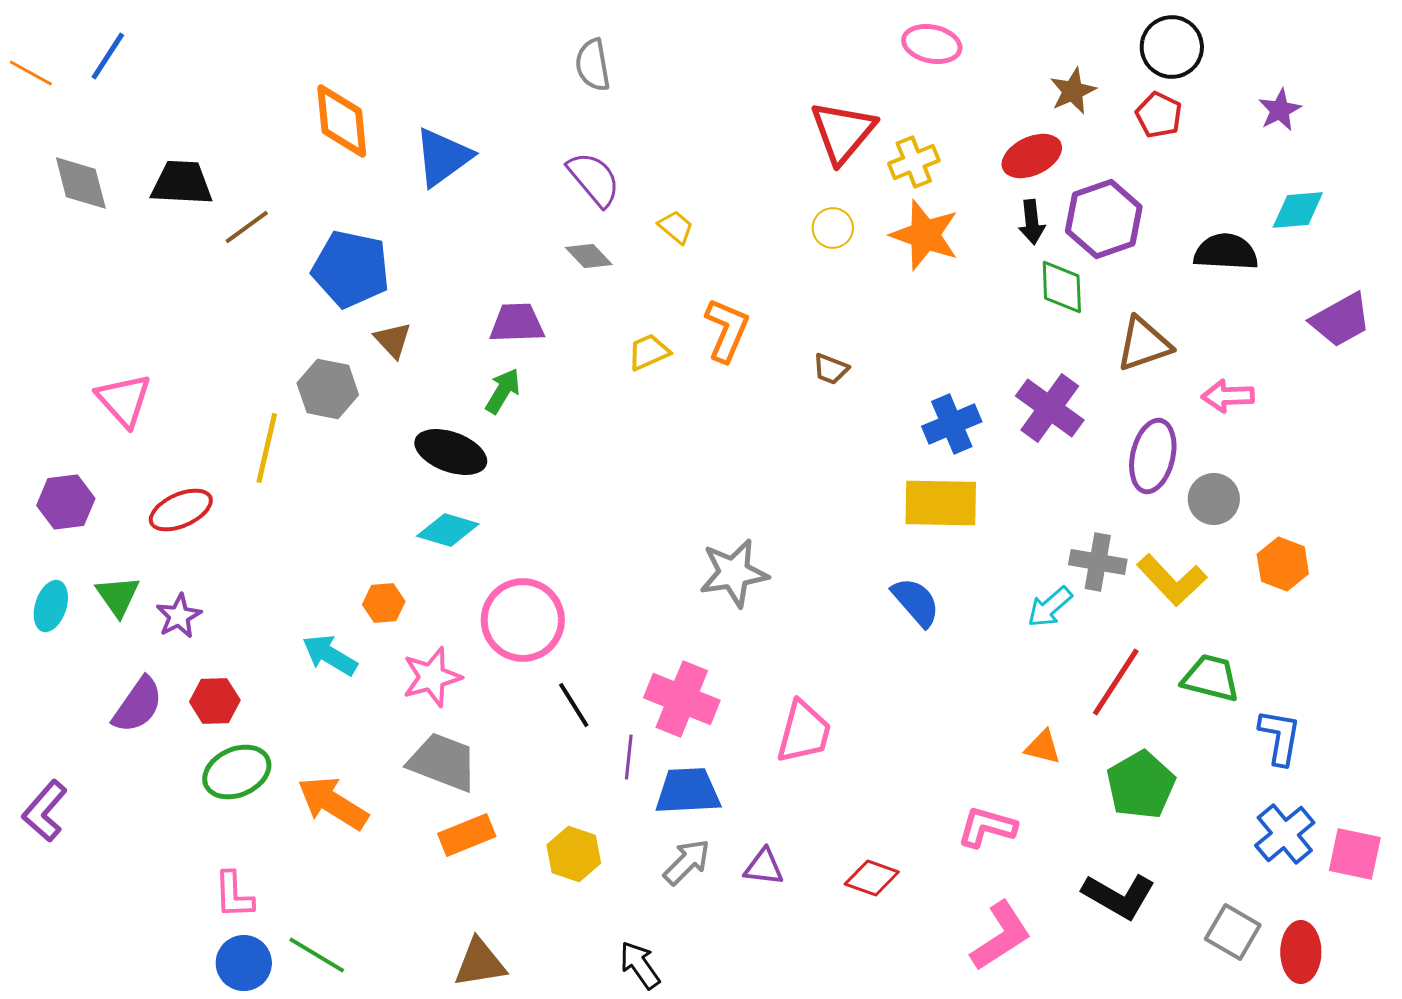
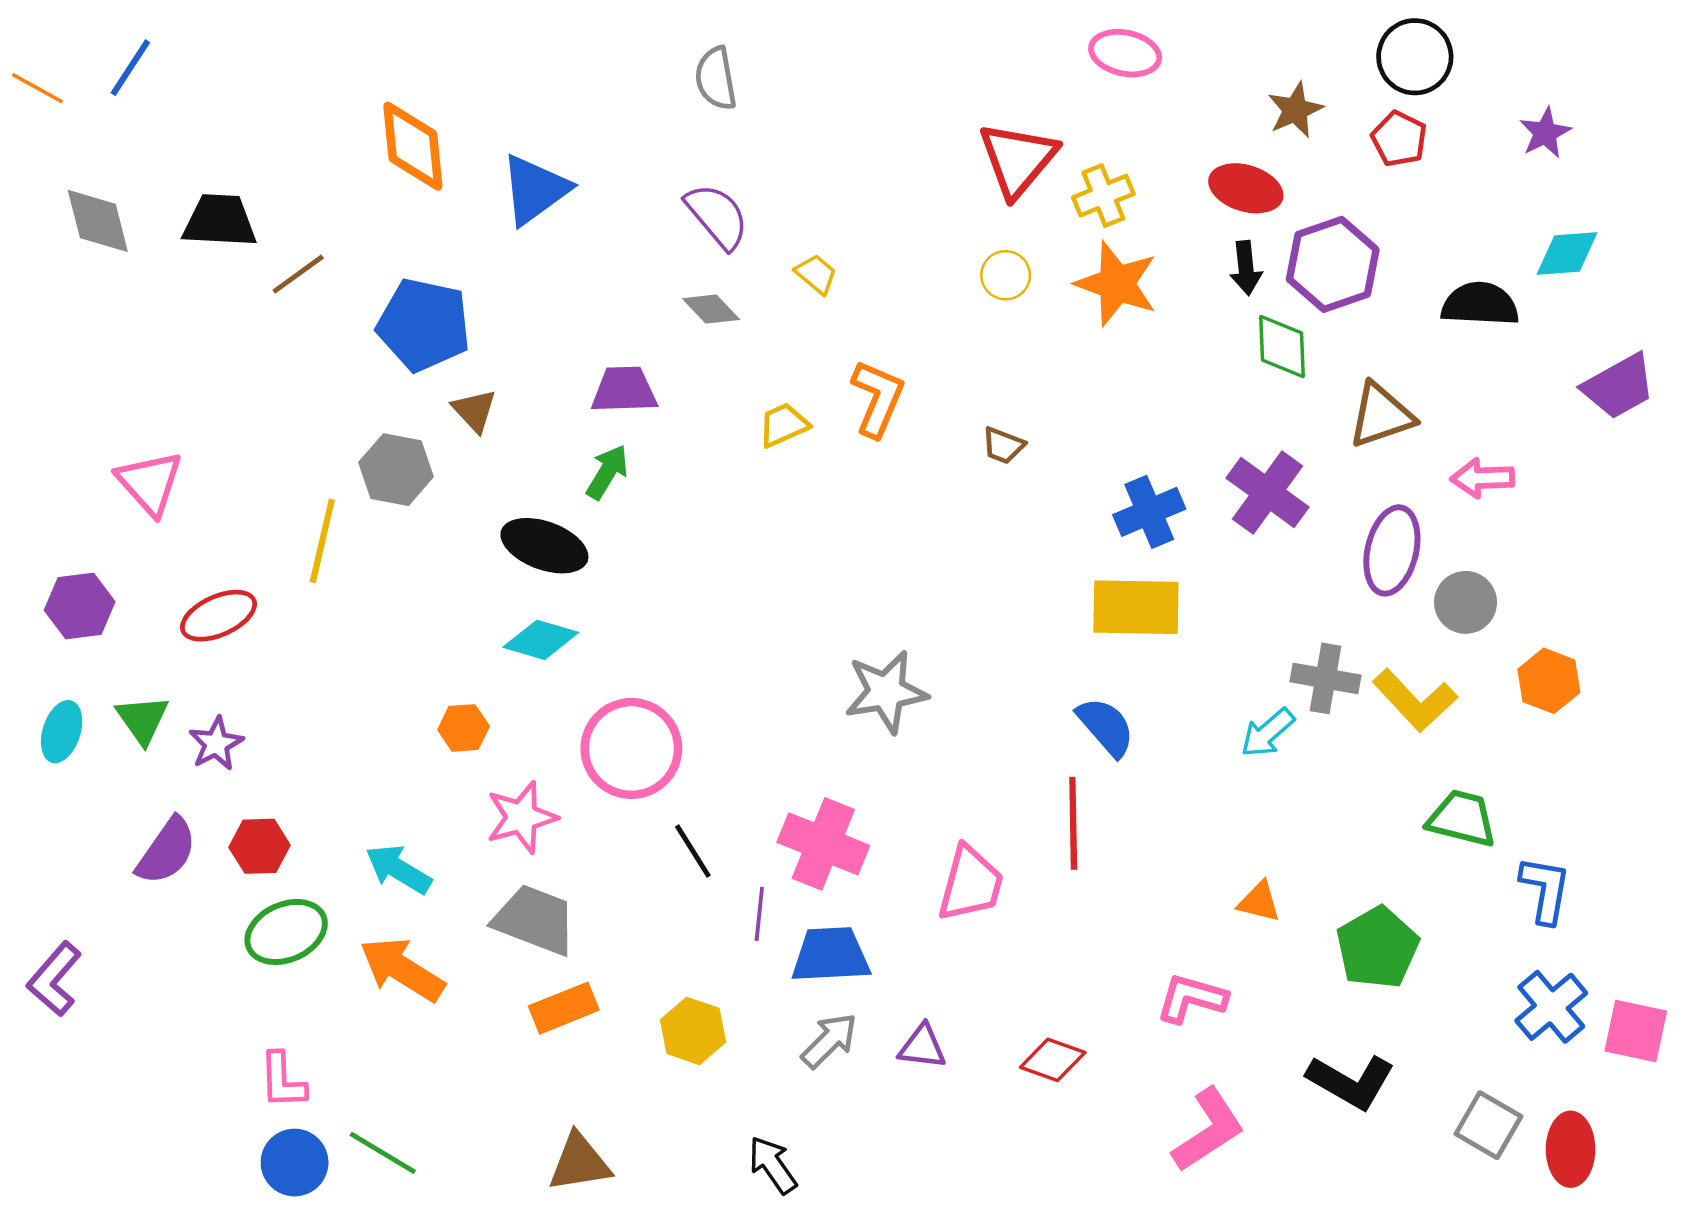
red ellipse: (1032, 156) -> (1246, 188), turned 42
cyan arrow: (330, 655) -> (398, 869), moved
red line: (1116, 682) -> (1073, 823), moved, turned -34

